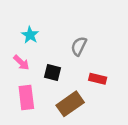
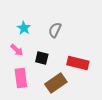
gray semicircle: (79, 46) -> (55, 30), moved
red rectangle: (98, 79) -> (78, 63), size x1.5

